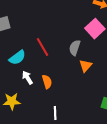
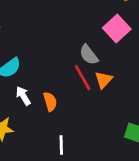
red line: (42, 47) -> (83, 78), moved
gray semicircle: (75, 48) -> (89, 55), turned -56

